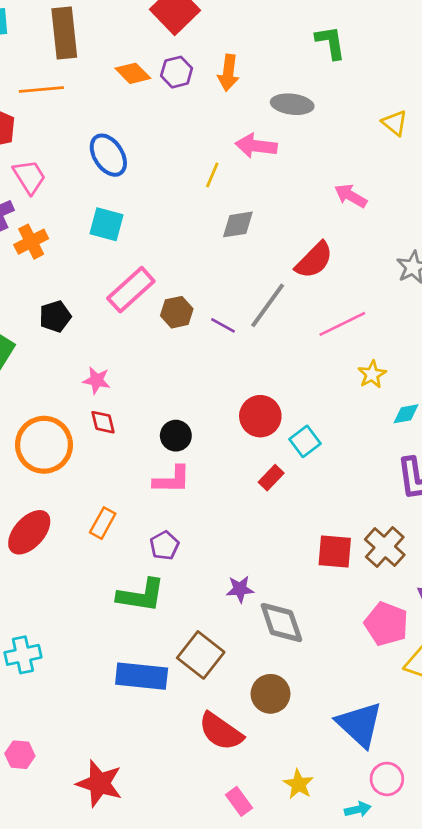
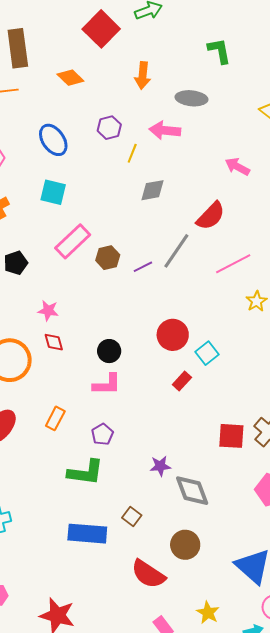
purple hexagon: (177, 72) -> (109, 128), moved
purple line: (223, 325) -> (143, 267), turned -54
brown square: (201, 655) -> (132, 517), size x0.6

